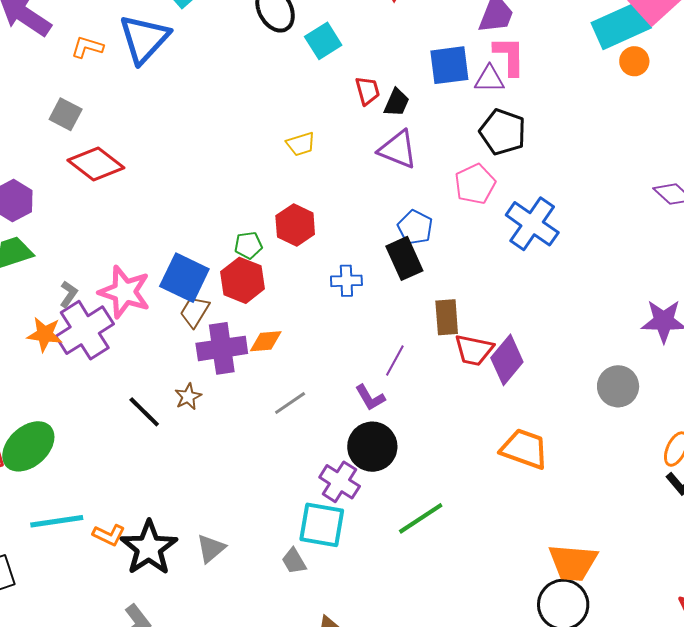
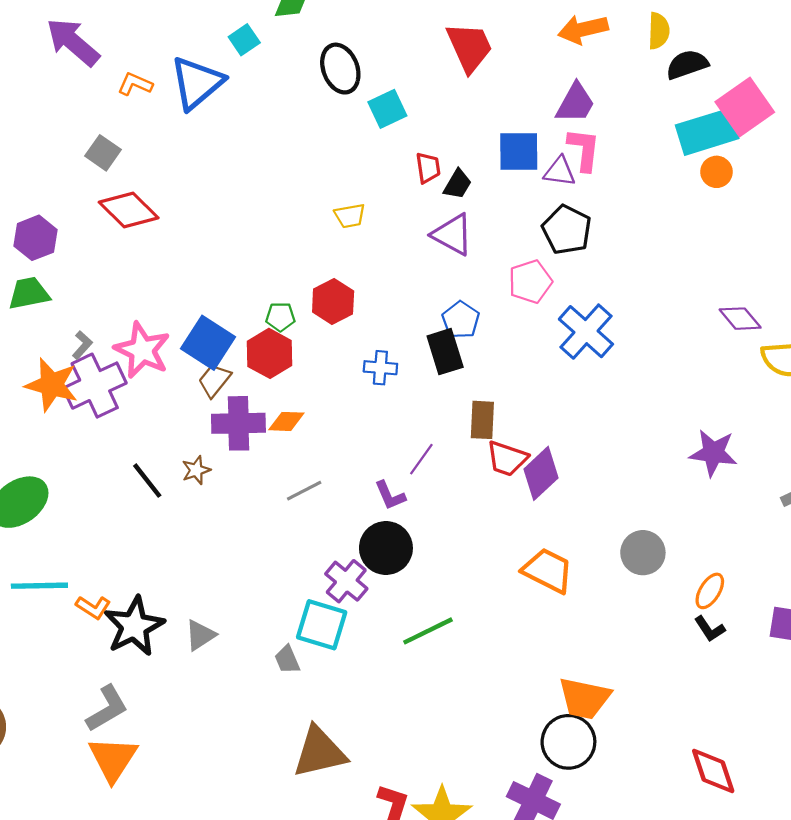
orange star: (45, 334) -> (52, 385), size x1.4
gray circle: (618, 386) -> (643, 553), moved

